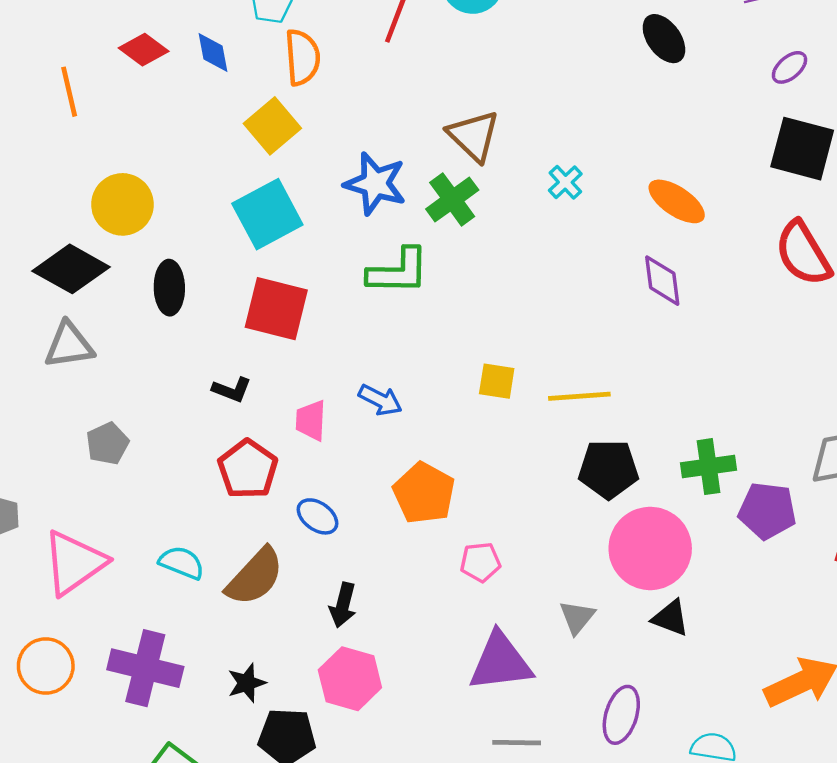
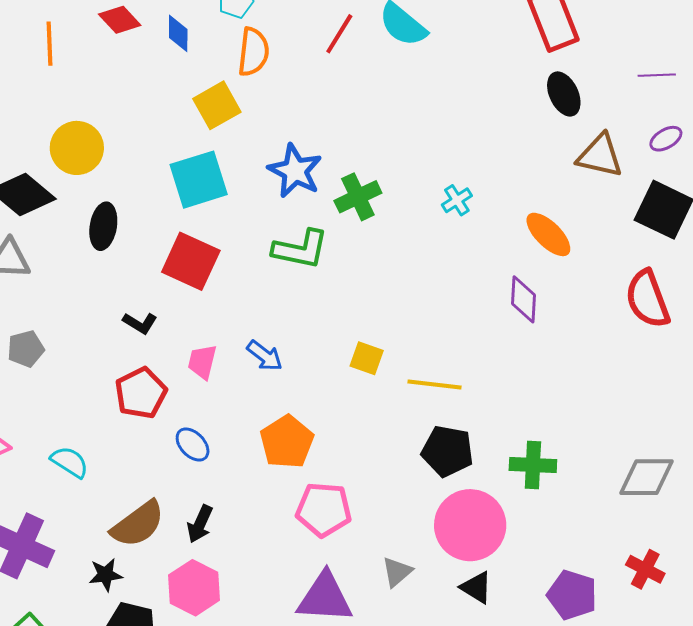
brown triangle: (473, 136) -> (600, 156), moved, turned -42
purple pentagon: (767, 511) -> (572, 595), moved
pink pentagon: (480, 562) -> (324, 510), size x1.6
brown semicircle: (255, 577) -> (138, 524), moved

